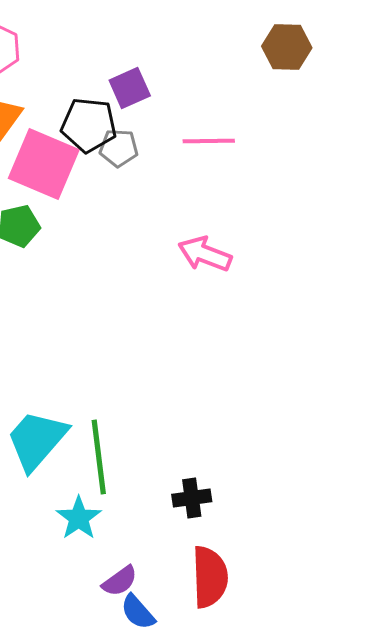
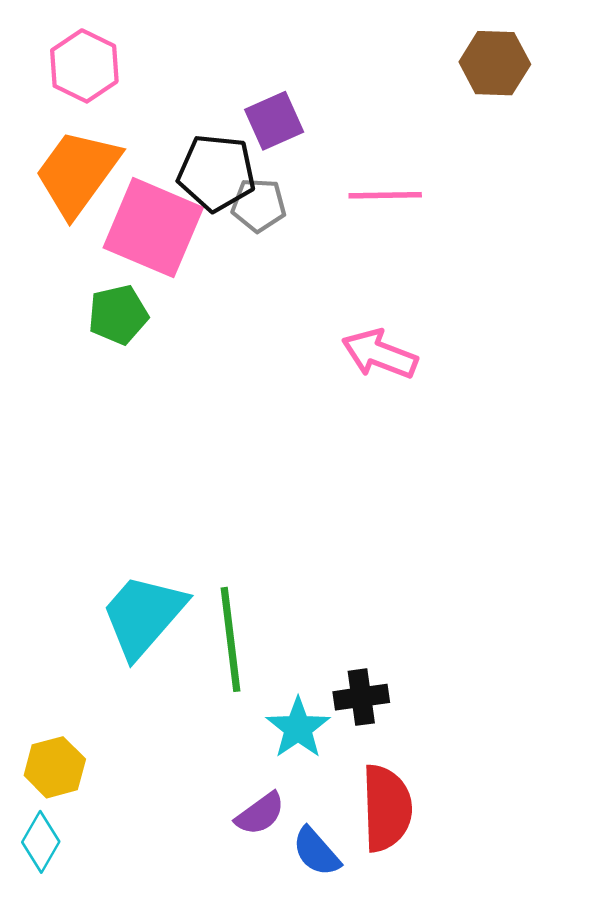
cyan star: (79, 518) -> (298, 728), moved
blue semicircle: (138, 612) -> (316, 852), moved

